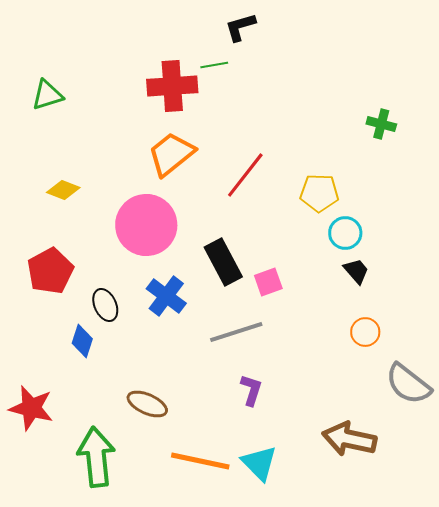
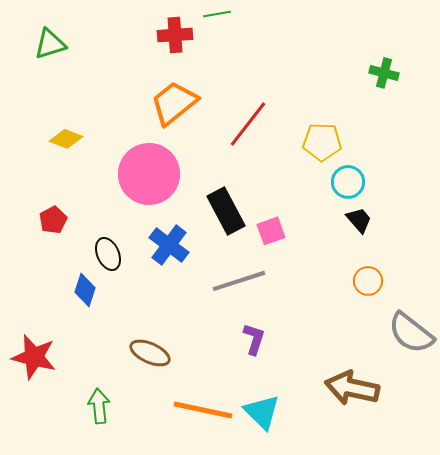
red cross: (172, 86) -> (175, 35), size x0.7
red pentagon: (50, 271) -> (53, 220), size x0.6
green arrow: (96, 457) -> (99, 406), size x0.6

